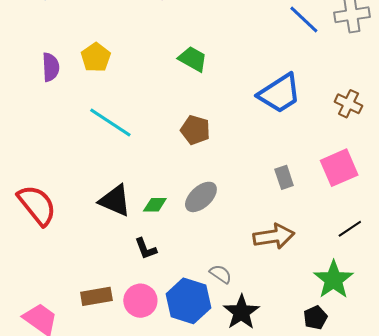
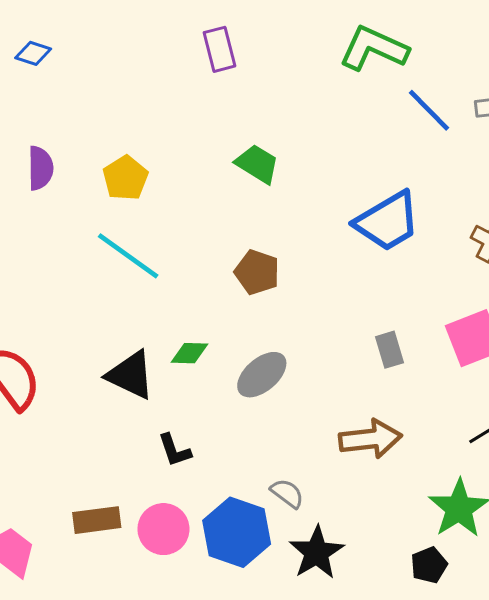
yellow pentagon: (96, 57) -> (125, 178), moved
green diamond: (155, 205) -> (189, 353), moved

